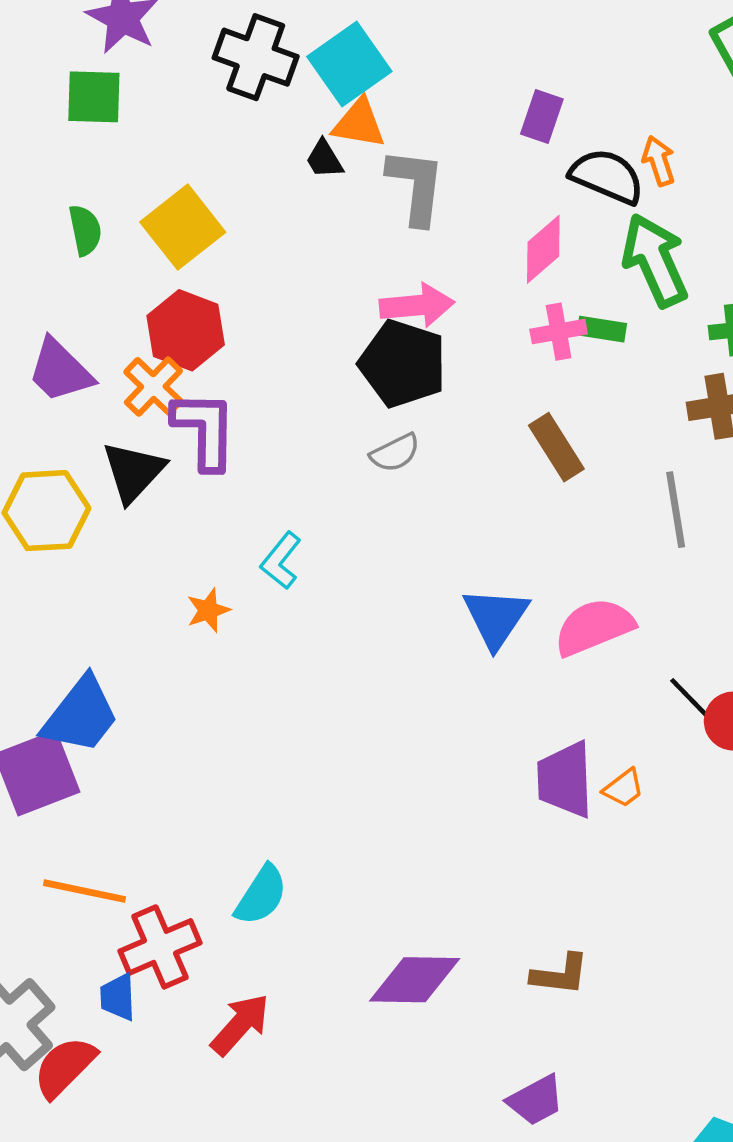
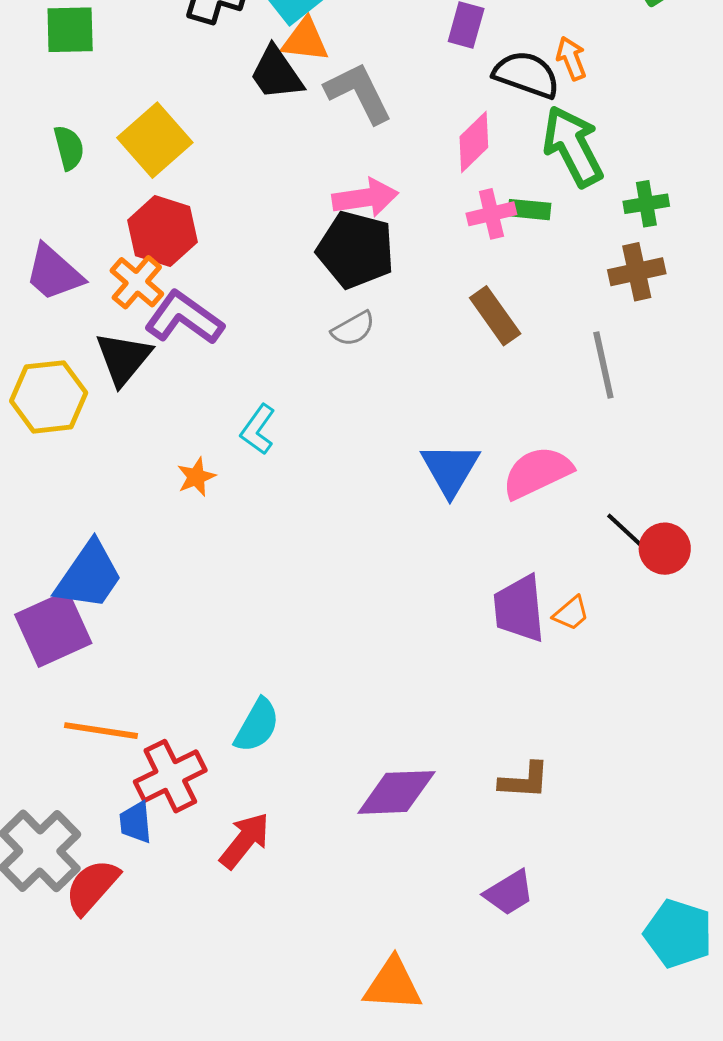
black trapezoid: (324, 159) -> (276, 73), size x1.6
gray L-shape: (416, 186) -> (359, 93), turned -30
purple L-shape: (205, 430) -> (184, 318), turned -52

